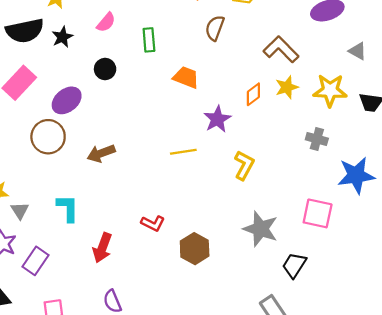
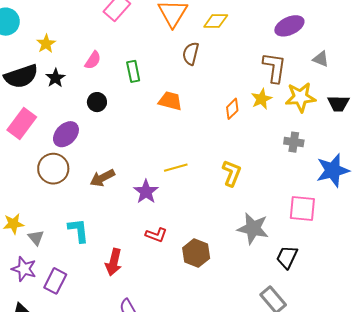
brown L-shape: (281, 49) -> (274, 68), moved, turned 60
purple star: (217, 119) -> (146, 192), moved

